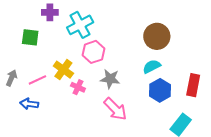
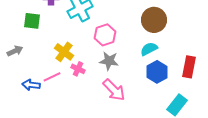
pink hexagon: (94, 52) -> (105, 35), moved
gray arrow: (11, 78) -> (15, 51), moved, turned 42
pink line: (37, 80) -> (52, 77), moved

